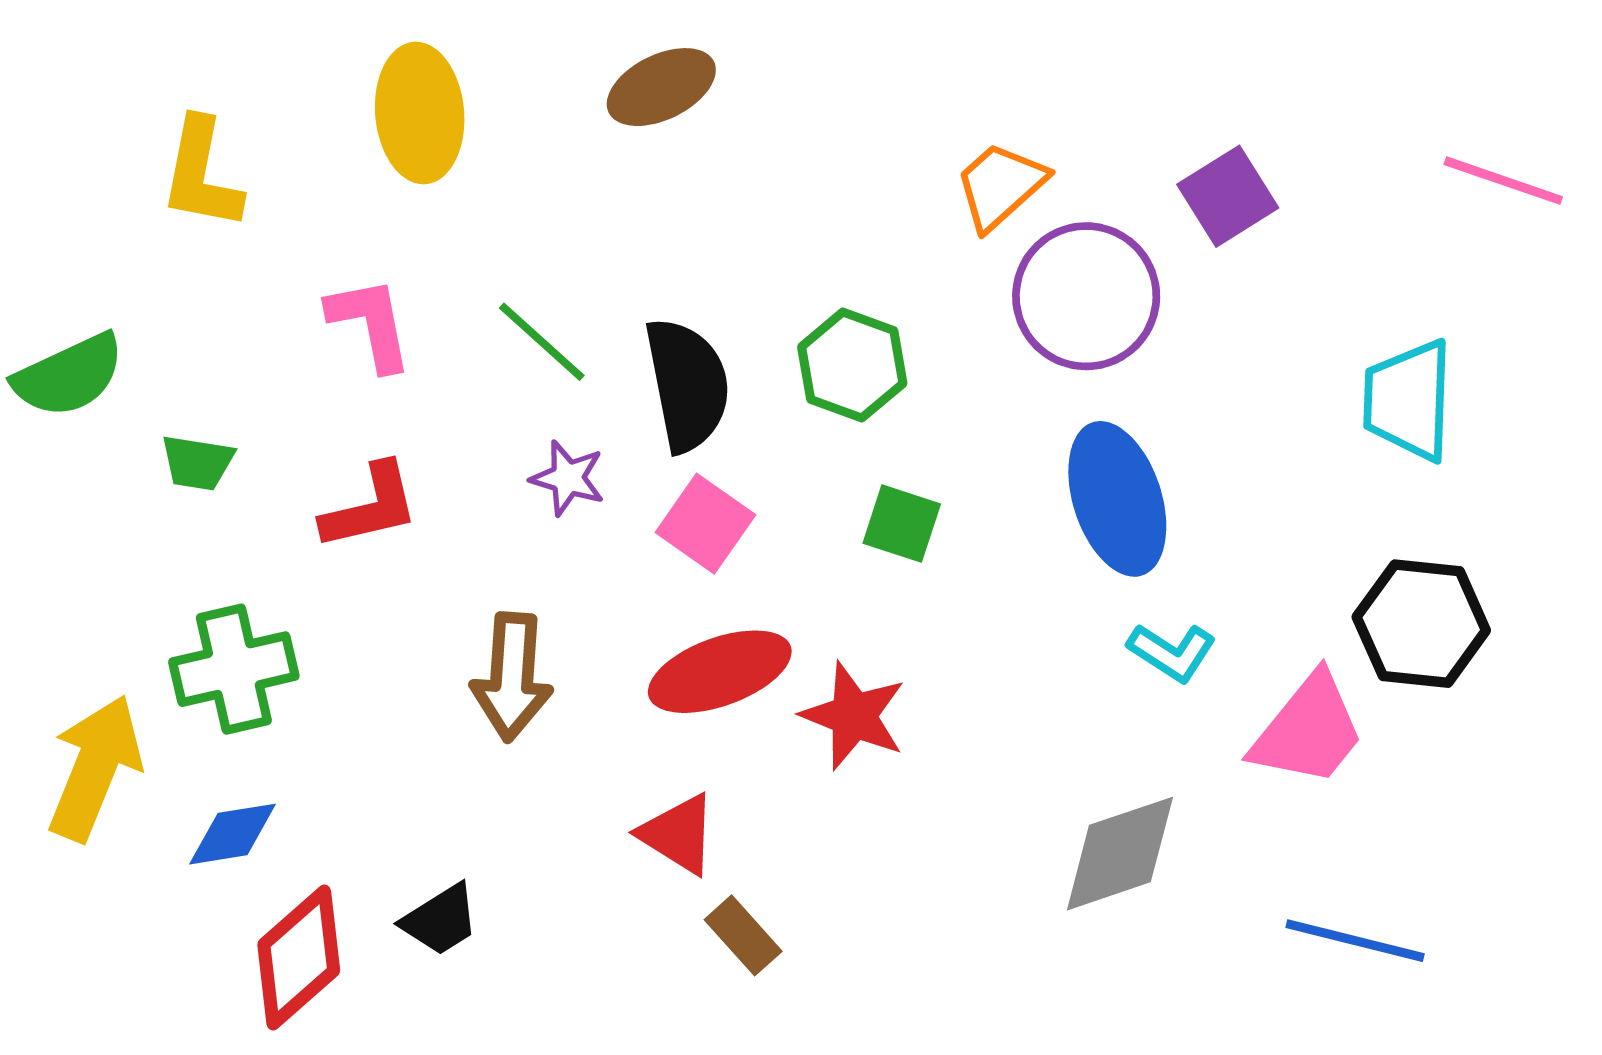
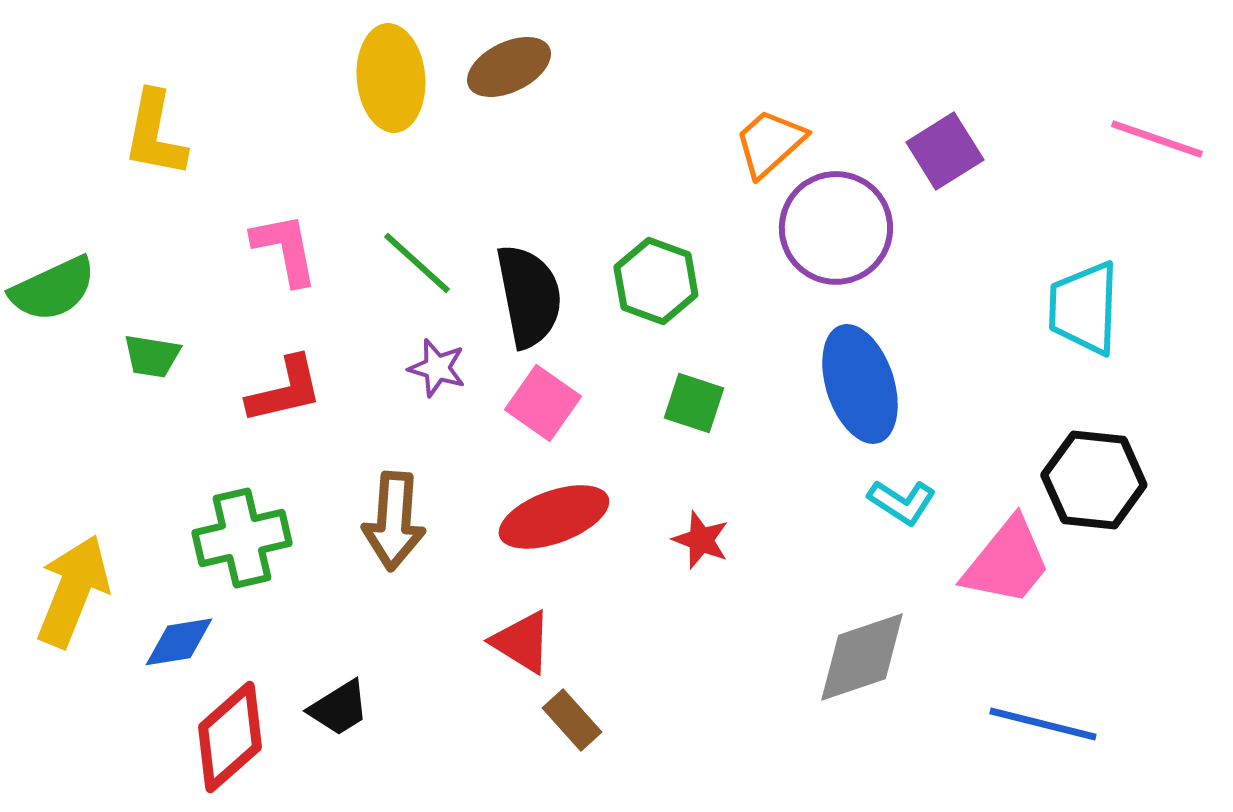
yellow ellipse: (420, 113) -> (391, 78), moved
green cross: (234, 669) -> (242, 538), moved
red star: (854, 716) -> (701, 540), moved, size x0.7

